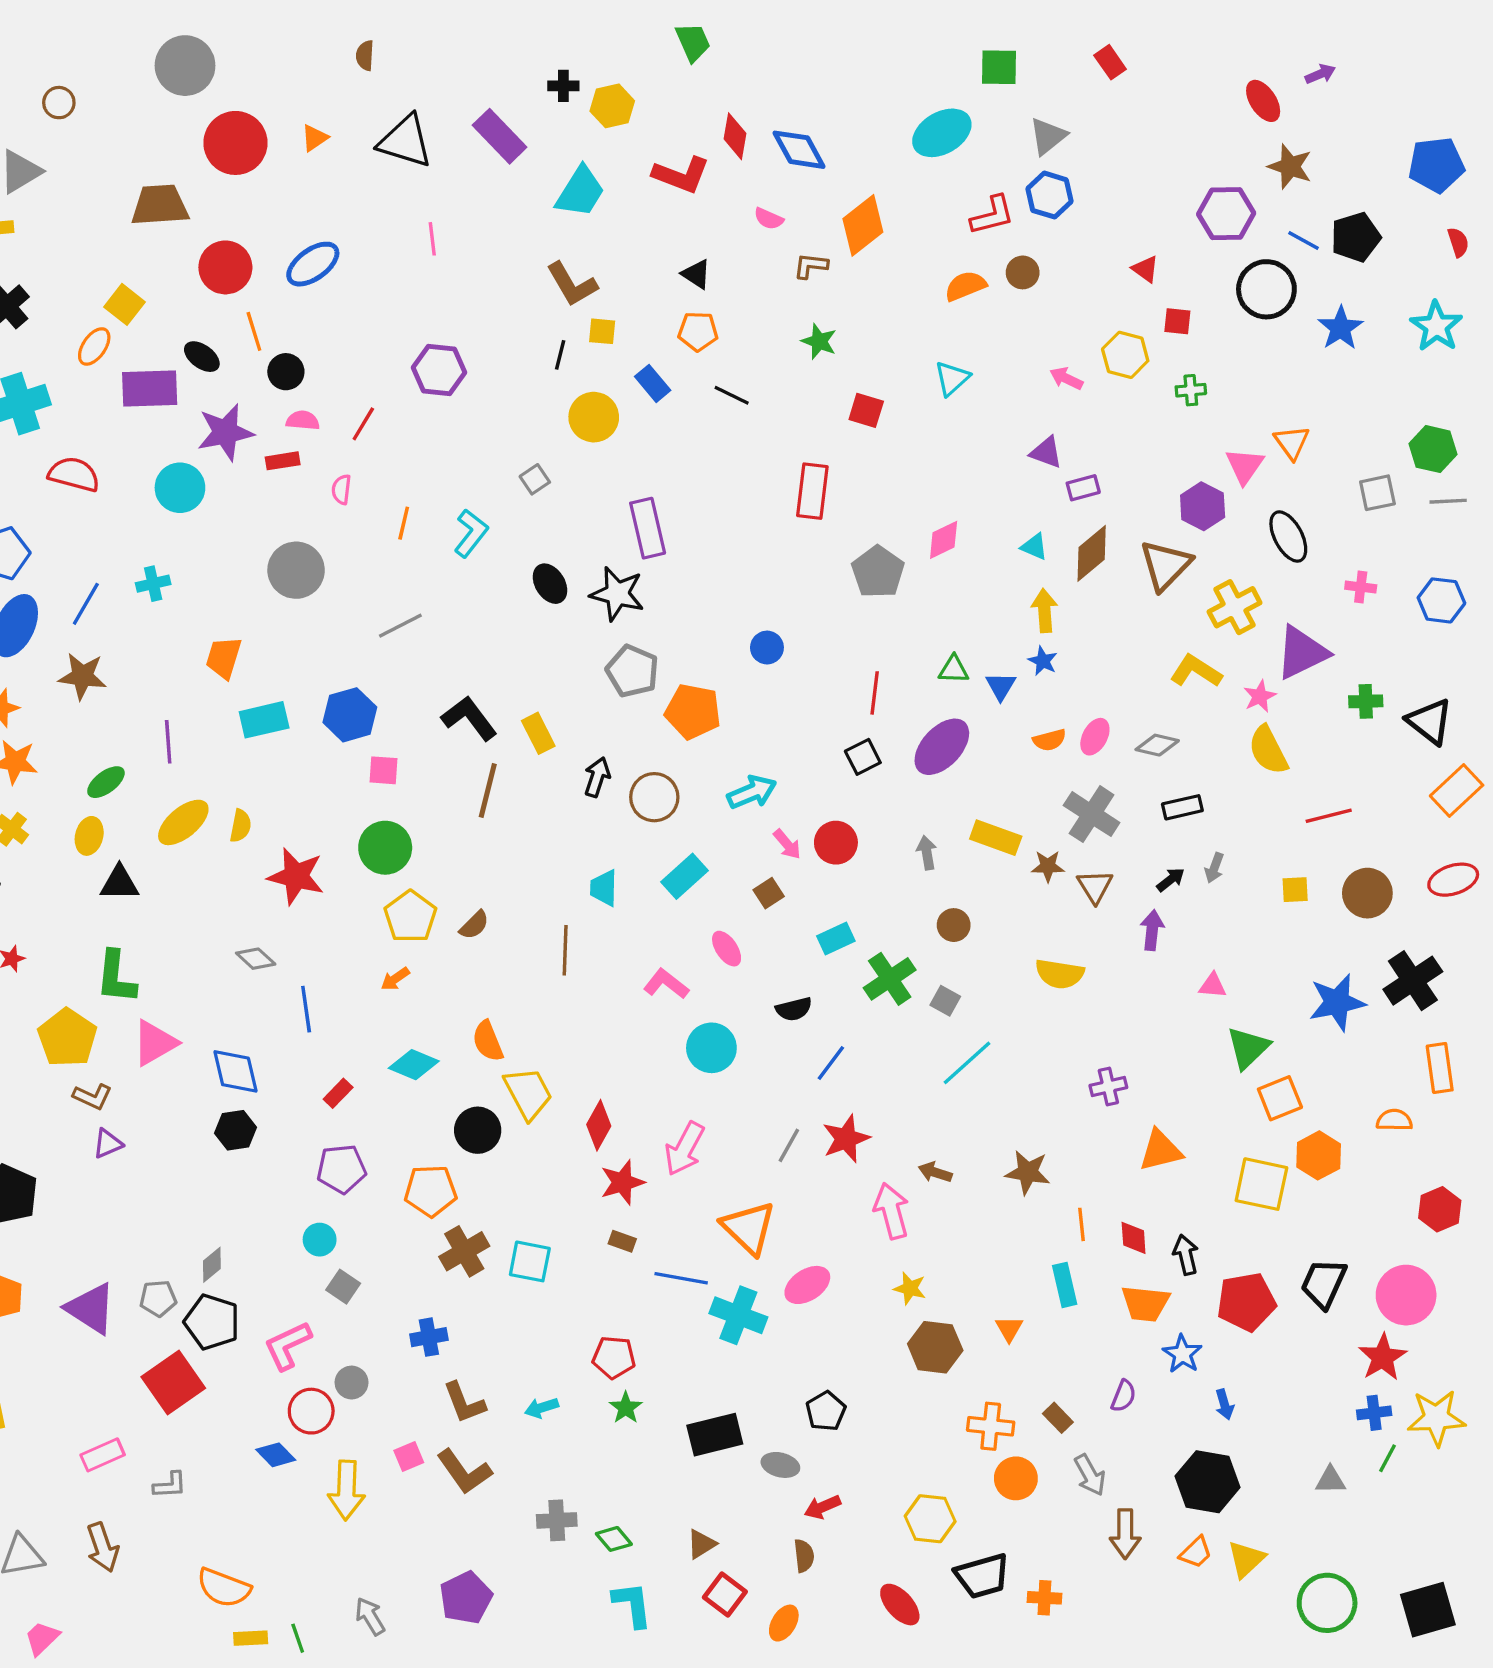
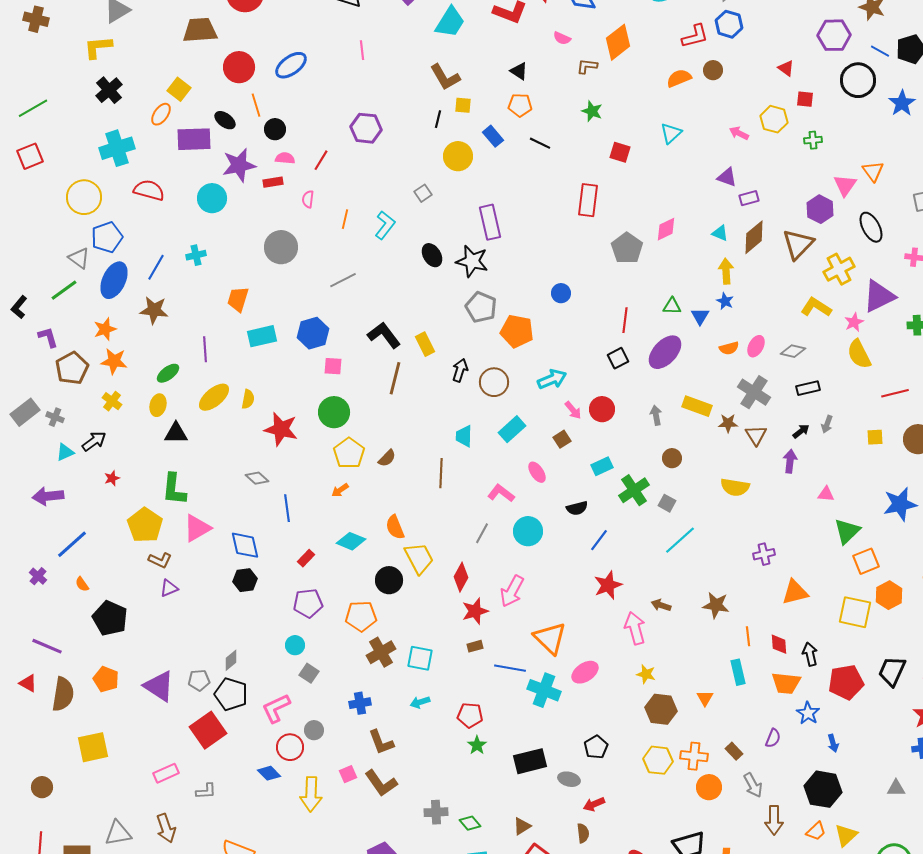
gray line: (789, 1145) -> (482, 533), moved
brown rectangle: (622, 1241) -> (475, 646), turned -35
cyan arrow: (542, 1408) -> (420, 702), moved
yellow hexagon: (930, 1519) -> (658, 760), moved

